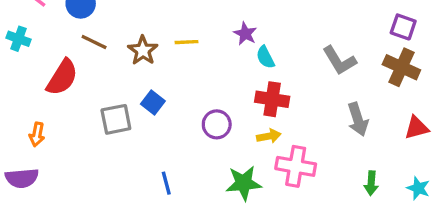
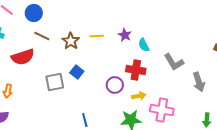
purple star: (245, 34) -> (125, 35), moved
gray L-shape: (339, 61) -> (174, 62), moved
red semicircle: (62, 77) -> (23, 57), turned 40
red cross: (272, 99) -> (136, 70), moved
yellow arrow: (269, 136) -> (139, 96), moved

